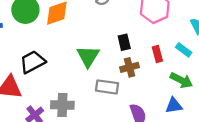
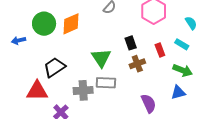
gray rectangle: (107, 87) -> (106, 83), moved
gray cross: (62, 105) -> (83, 90), moved

